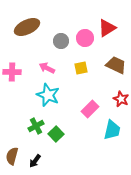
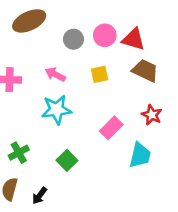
red triangle: (107, 28) -> (133, 39), moved, turned 48
cyan star: (48, 95) -> (57, 110), turned -30
green cross: (36, 126) -> (19, 153), moved

